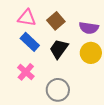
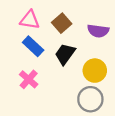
yellow circle: (91, 53) -> (95, 71), moved
gray circle: (58, 90) -> (90, 99), moved

